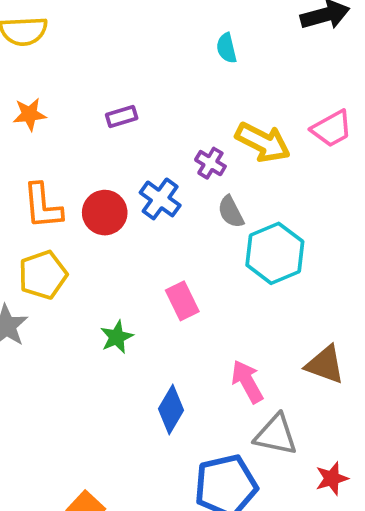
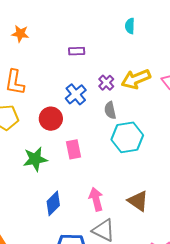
purple rectangle: (122, 116) -> (77, 51), moved
yellow arrow: (263, 142) -> (136, 79), turned 116
red circle: (105, 213) -> (51, 119), moved
green star: (117, 337) -> (35, 159), size x1.4

